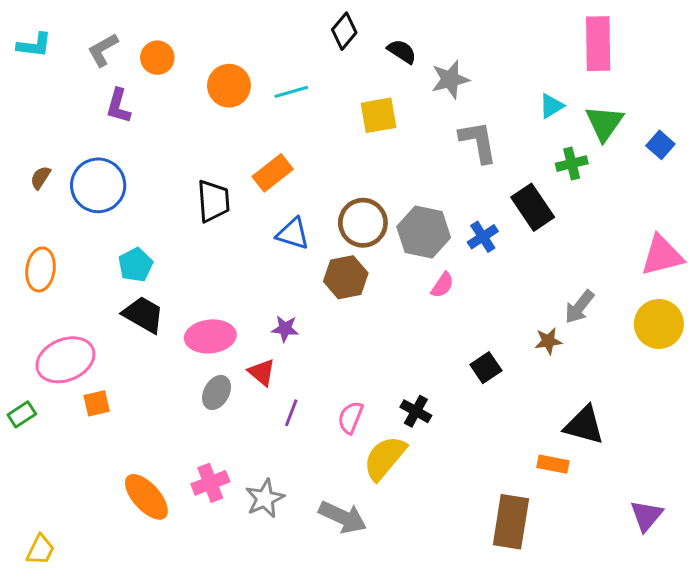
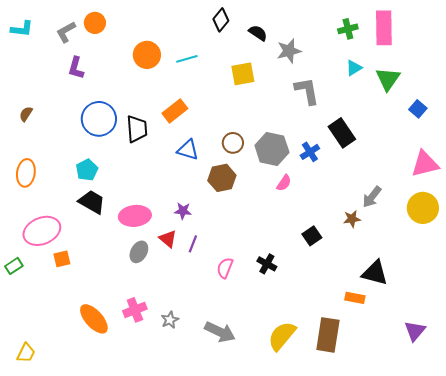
orange circle: (157, 58) -> (95, 23), moved
blue square: (660, 145) -> (418, 109), moved
green cross: (572, 164) -> (348, 29), moved
blue circle: (98, 185) -> (99, 119), moved
brown circle: (363, 223) -> (233, 143), size x0.7
purple line: (291, 413) -> (193, 244), moved
yellow semicircle: (385, 458) -> (282, 336), moved
gray star: (265, 498) -> (170, 320), size x0.7

